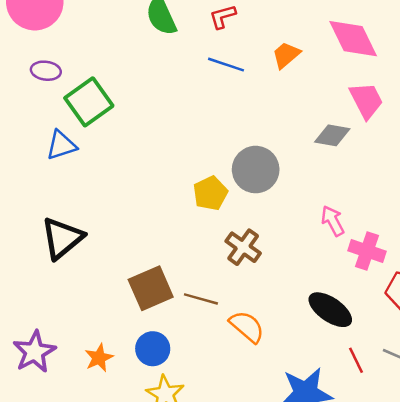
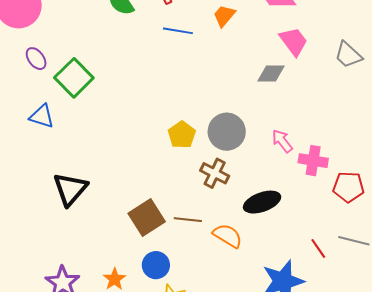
purple ellipse: (46, 71) -> (36, 59), turned 55
blue triangle: (61, 145) -> (42, 116), moved, turned 44
gray circle: (256, 170) -> (227, 132), moved
black ellipse: (330, 310) -> (262, 202), moved, turned -45

